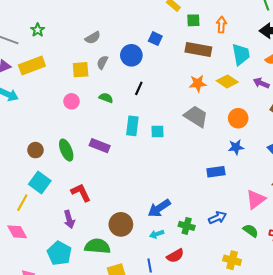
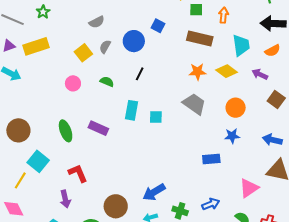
yellow square: (81, 70) -> (83, 53), turned -36
brown circle: (35, 150) -> (18, 130), moved, size x1.5

